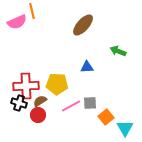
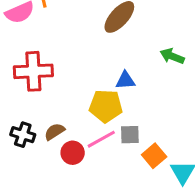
yellow pentagon: (57, 84) -> (106, 106), moved
red cross: (26, 86) -> (33, 71), moved
red circle: (38, 115) -> (73, 153), moved

